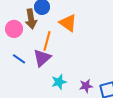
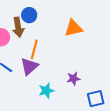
orange triangle: (68, 23) -> (73, 28), moved, turned -48
purple star: (86, 86) -> (73, 79), moved

